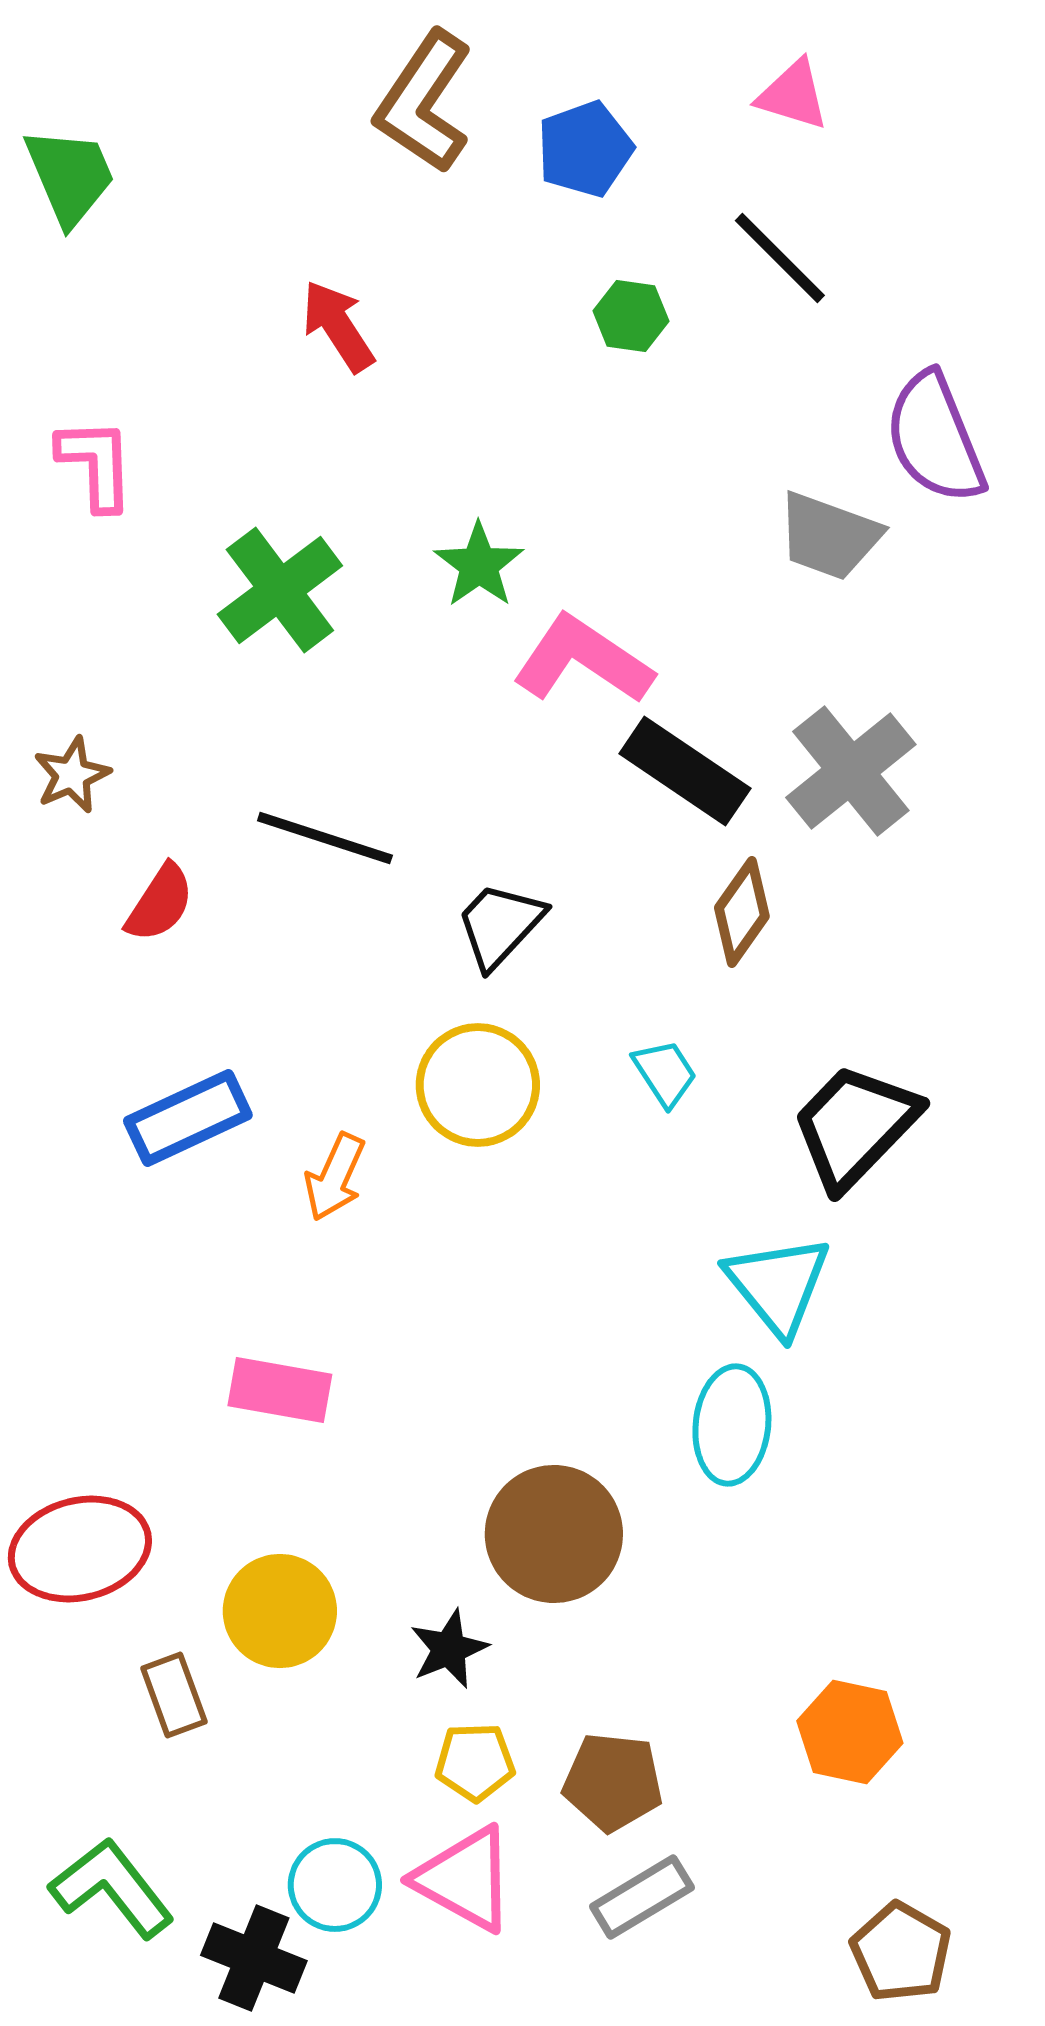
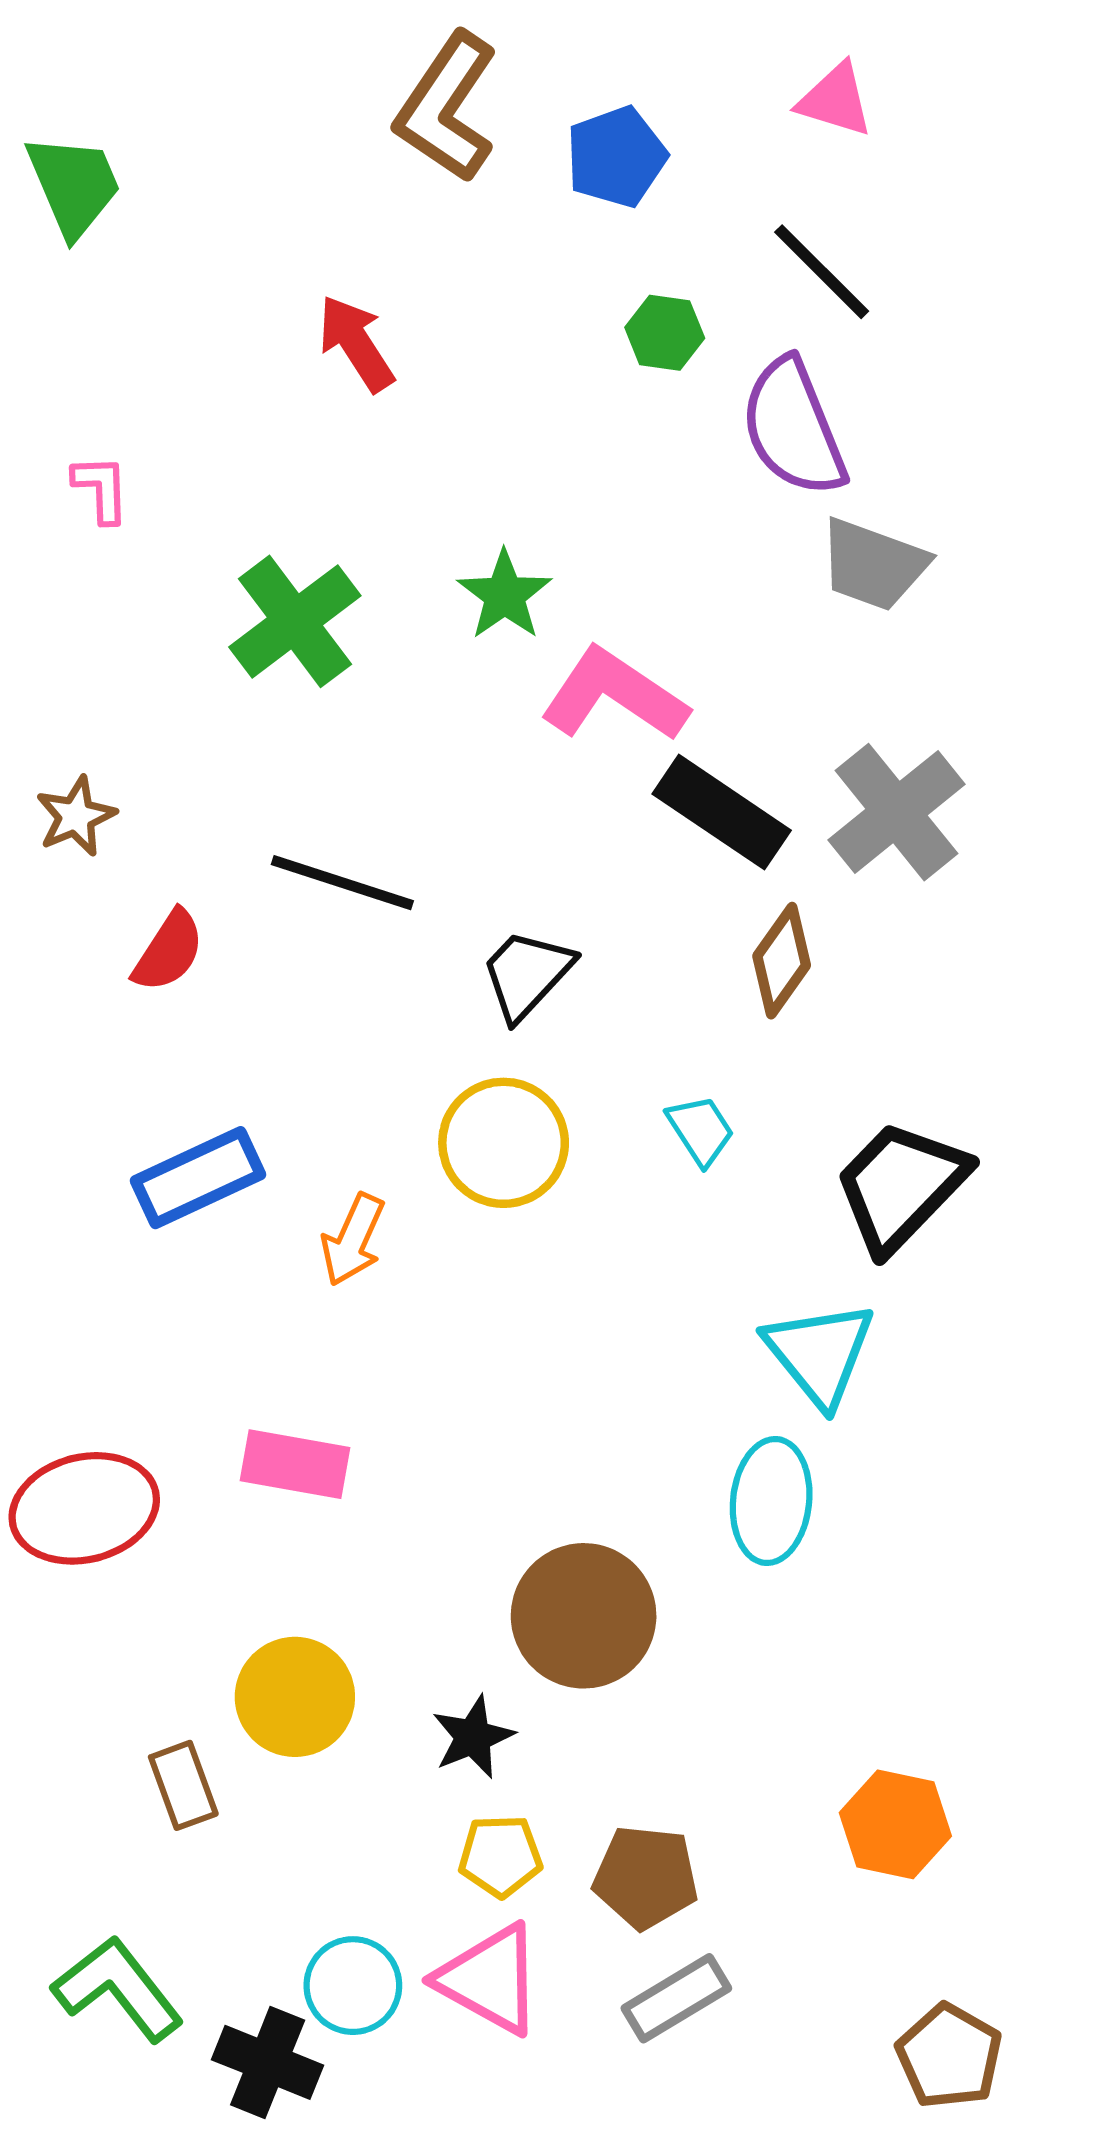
purple semicircle: (935, 438) -> (793, 428), moved
pink L-shape: (96, 464) -> (101, 489), size x0.7
red ellipse: (80, 1549) -> (84, 1508), moved

